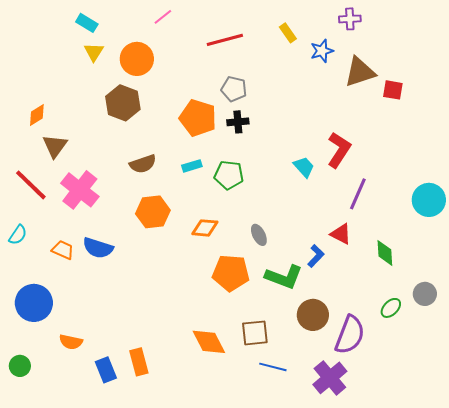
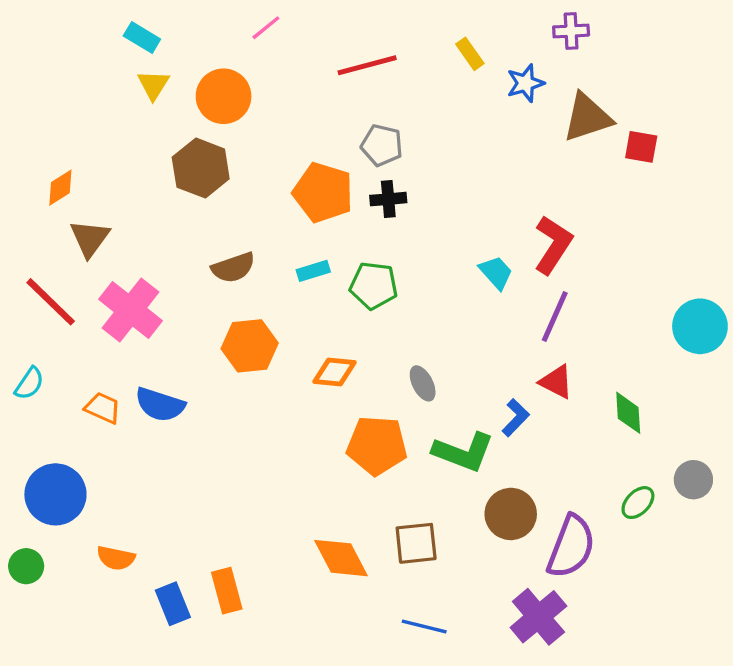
purple line: (358, 194) -> (555, 317), moved
green circle: (20, 366) -> (26, 566), moved
blue line: (273, 367) -> (424, 627), moved

